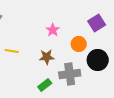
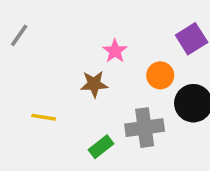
yellow line: (12, 51) -> (44, 117), moved
brown star: (47, 57) -> (94, 84), moved

